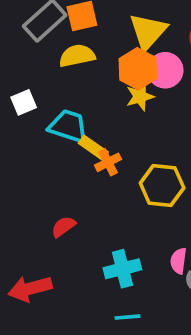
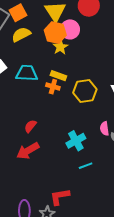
yellow rectangle: (93, 148) -> (58, 76), moved
orange cross: (108, 162) -> (53, 87), turned -32
red semicircle: (63, 227) -> (30, 126), moved
red arrow: (30, 289) -> (28, 151), moved

